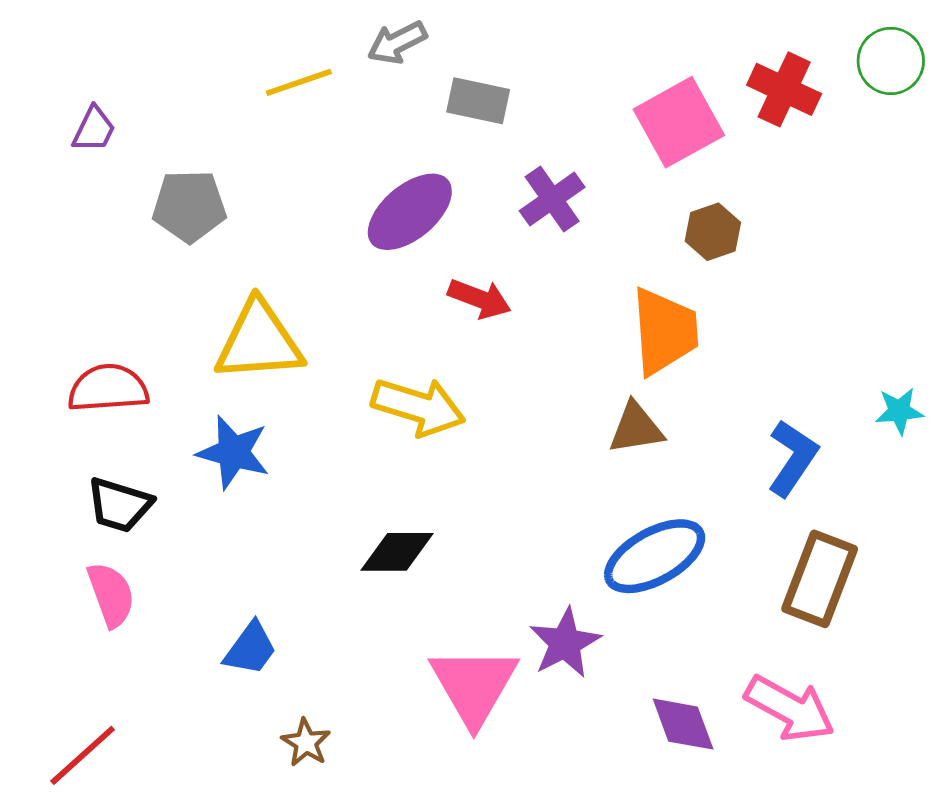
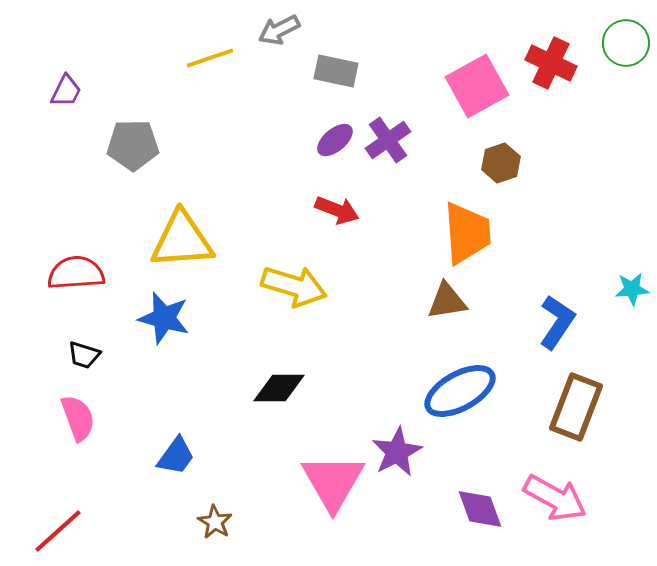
purple ellipse: (410, 212) -> (335, 140), moved, size x0.6
black trapezoid: (120, 505) -> (84, 355), size x0.7

